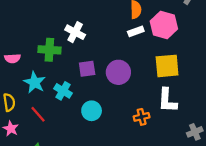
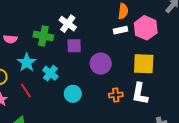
purple square: (87, 69) -> (74, 46), moved
orange cross: (142, 117) -> (116, 95), moved

